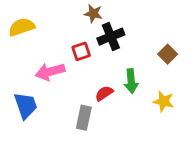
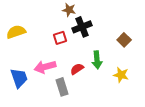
yellow semicircle: (22, 27) -> (16, 32), moved
pink arrow: (50, 72) -> (45, 67), moved
gray rectangle: (84, 118) -> (62, 87), turned -30

